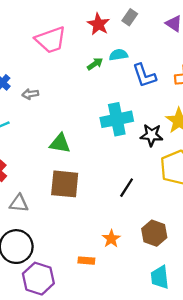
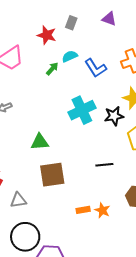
black line: (127, 188) -> (104, 165), turned 66
orange rectangle: (86, 261) -> (83, 210), moved

